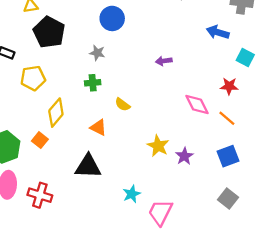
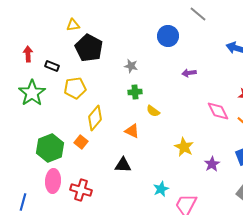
blue circle: (112, 18) -> (168, 36), moved
green cross: (93, 83) -> (135, 92), moved
purple star: (184, 156) -> (212, 164), moved
black triangle: (88, 166) -> (123, 165), size x0.7

